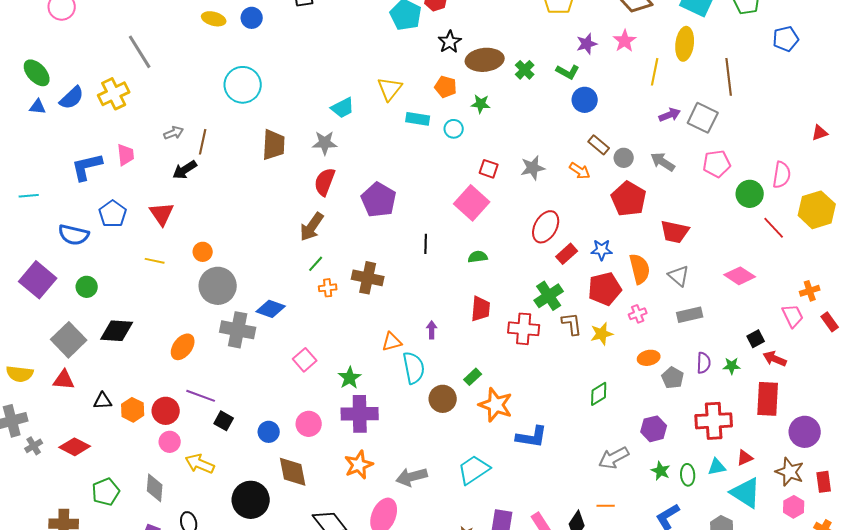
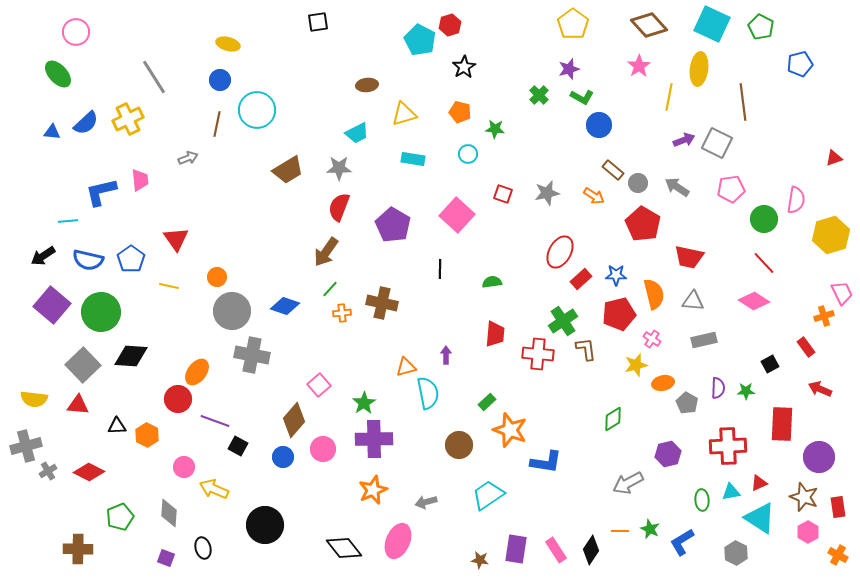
blue circle: (252, 18) -> (220, 80), moved
purple star: (587, 44) -> (569, 69), moved
brown ellipse: (485, 60) -> (367, 85), moved, size x0.6
green ellipse: (37, 73) -> (58, 74), moved
yellow triangle: (390, 89) -> (404, 114), turned 36
cyan rectangle: (418, 119) -> (413, 159), moved
brown line: (203, 142) -> (217, 124), moved
brown trapezoid: (274, 145) -> (288, 170), turned 56
black arrow: (185, 170) -> (43, 256), moved
cyan line: (29, 196) -> (68, 221), moved
pink square: (472, 203) -> (457, 215), moved
blue pentagon: (113, 214) -> (131, 259), moved
red line: (774, 228) -> (764, 263), moved
gray triangle: (679, 276) -> (693, 301), turned -35
green circle: (87, 287) -> (101, 312), size x1.8
blue diamond: (271, 309) -> (285, 306), moved
pink cross: (638, 314) -> (652, 339), turned -36
pink trapezoid: (793, 316) -> (842, 293), moved
red rectangle: (830, 322) -> (806, 347), moved
yellow star: (602, 334) -> (636, 365), moved
red arrow: (775, 359) -> (820, 389), moved
brown circle: (443, 399) -> (459, 445), moved
red circle: (166, 411) -> (178, 399), moved
green star: (661, 471) -> (650, 529), moved
brown diamond: (293, 472) -> (294, 420), moved, turned 52
gray arrow: (412, 477) -> (426, 502), size x0.7

